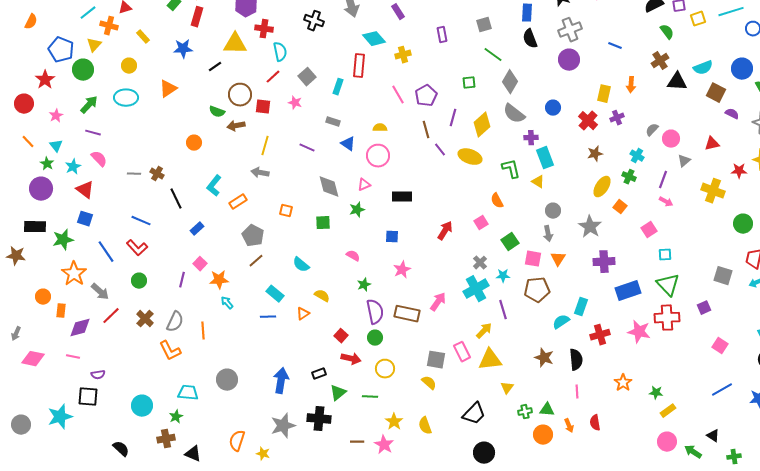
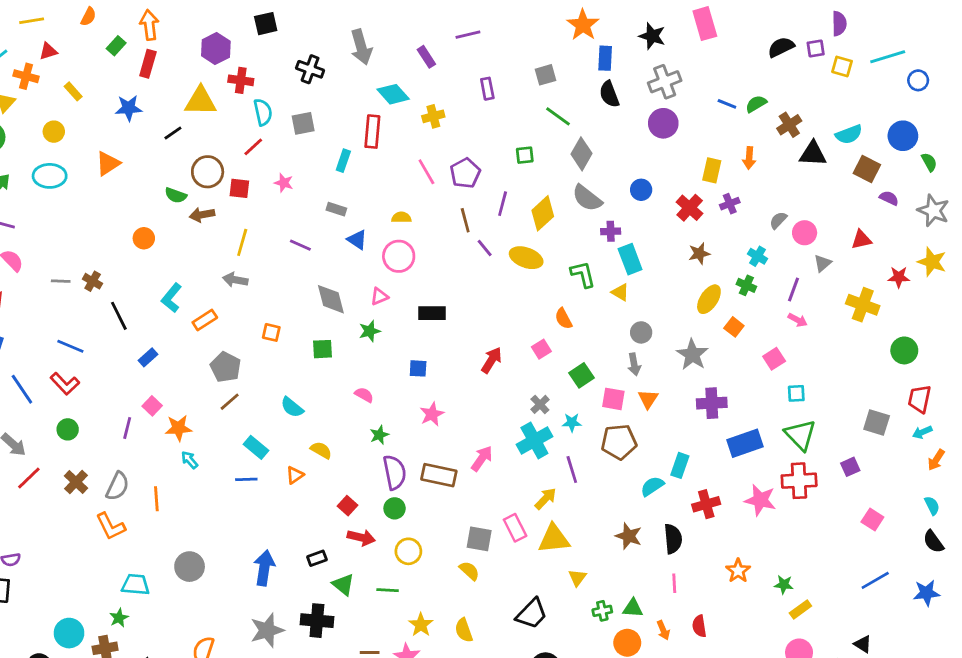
yellow square: (698, 19) -> (842, 66), turned 35
green semicircle: (667, 32) -> (756, 104), moved, turned -84
gray square: (307, 77) -> (303, 123), moved, turned 30
green triangle: (338, 393) -> (343, 585), turned -42
cyan circle: (142, 406) -> (69, 633), moved

